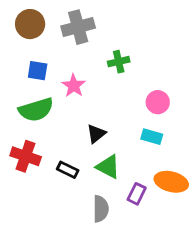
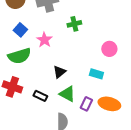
blue square: (38, 71) -> (20, 30), turned 32
pink circle: (158, 102) -> (109, 49), moved
purple rectangle: (137, 194) -> (86, 104), moved

